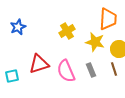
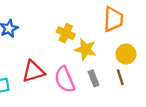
yellow cross: (67, 31) -> (66, 33), turned -35
yellow star: (95, 42) -> (85, 49), moved

